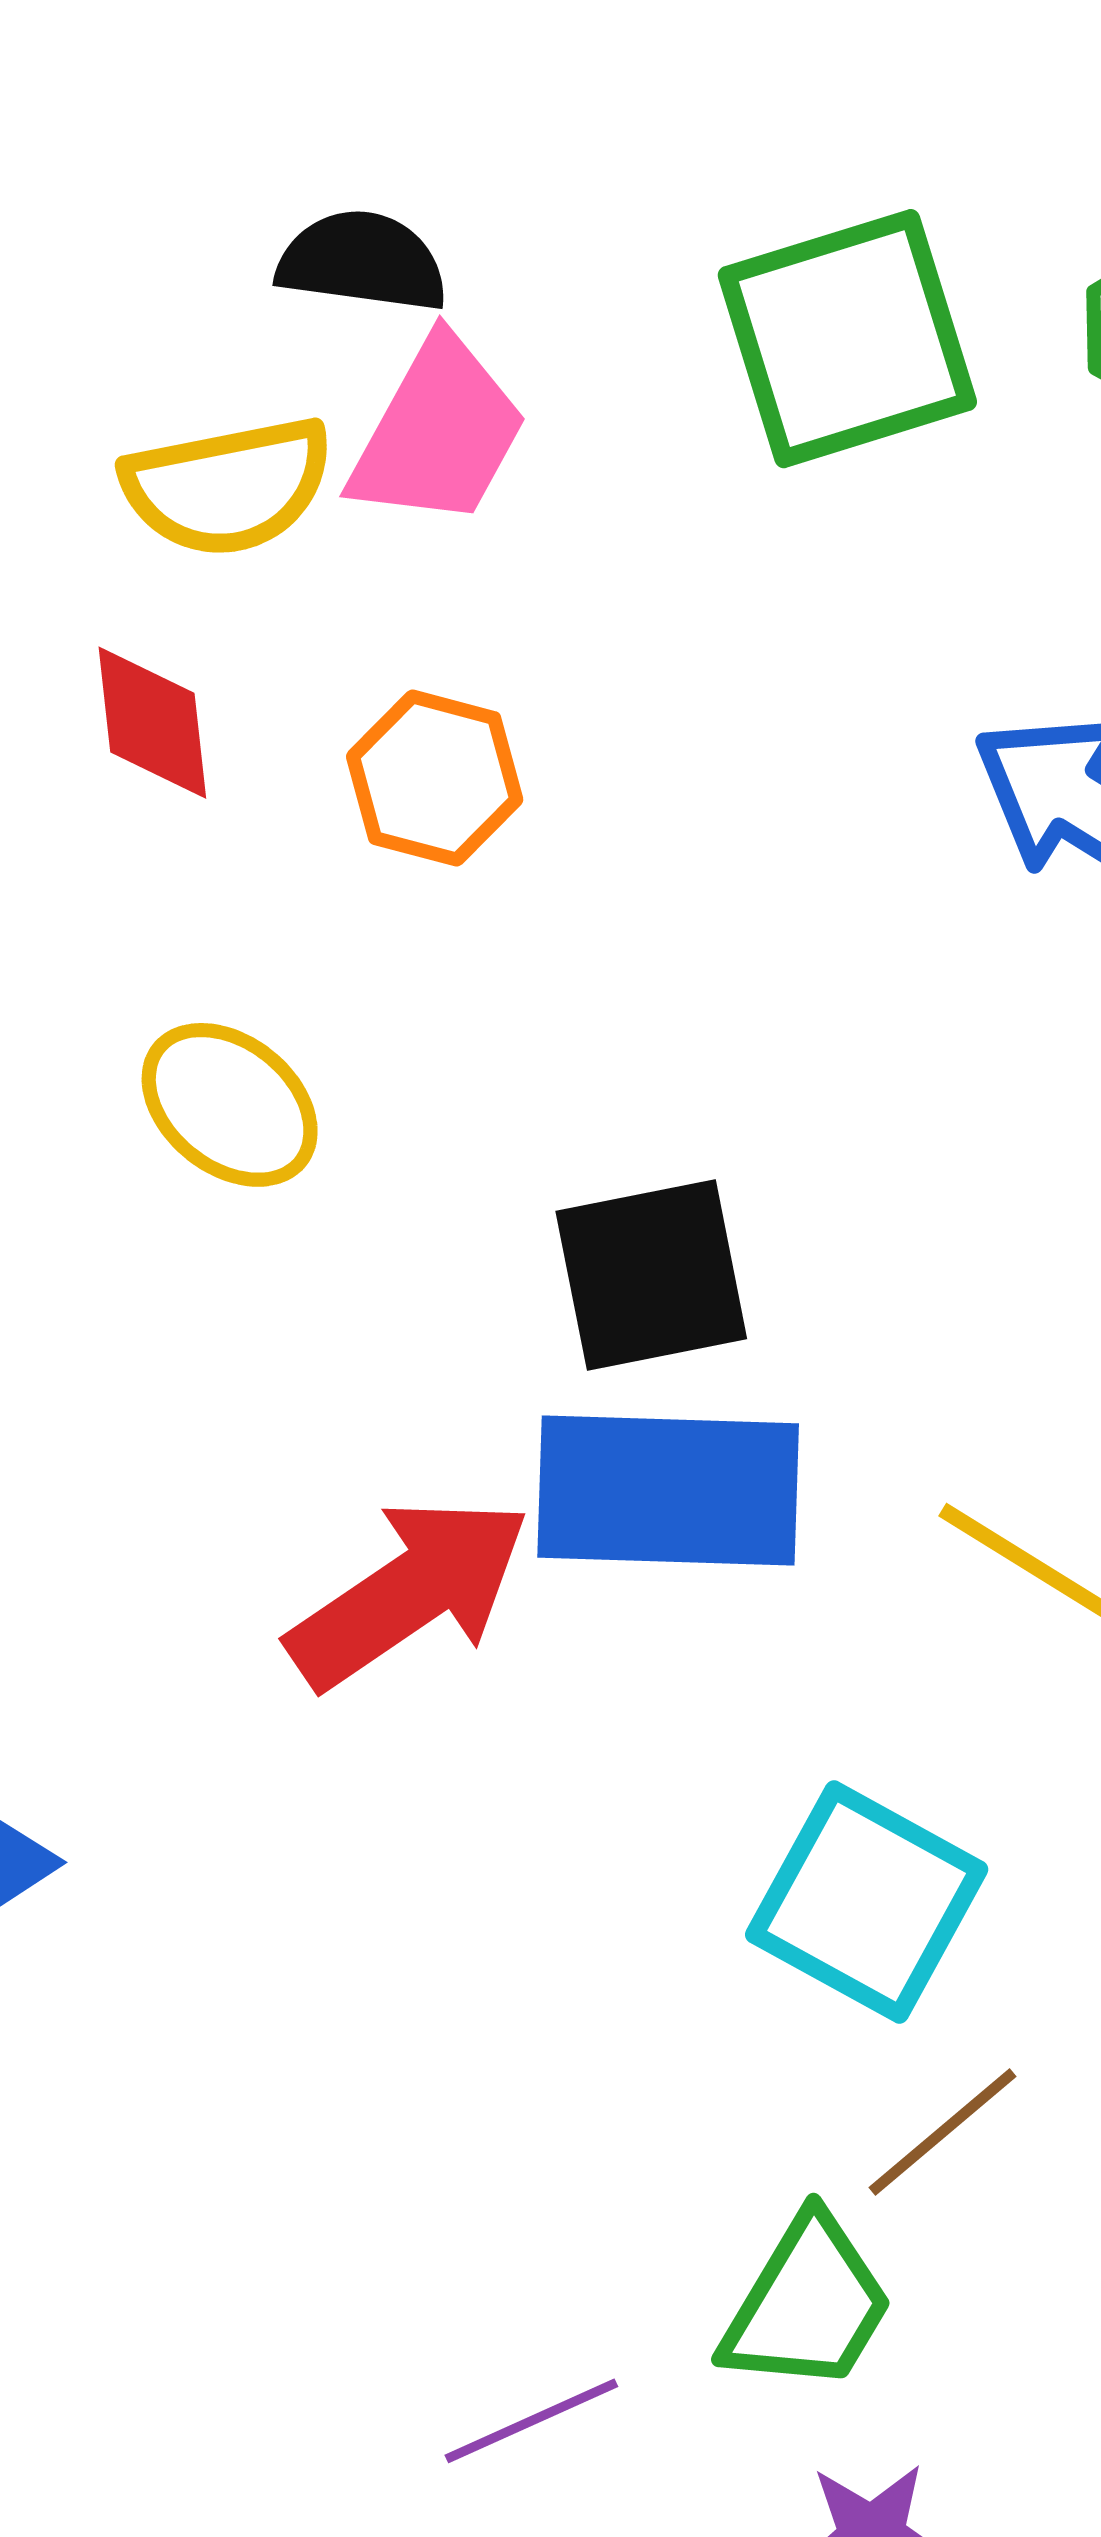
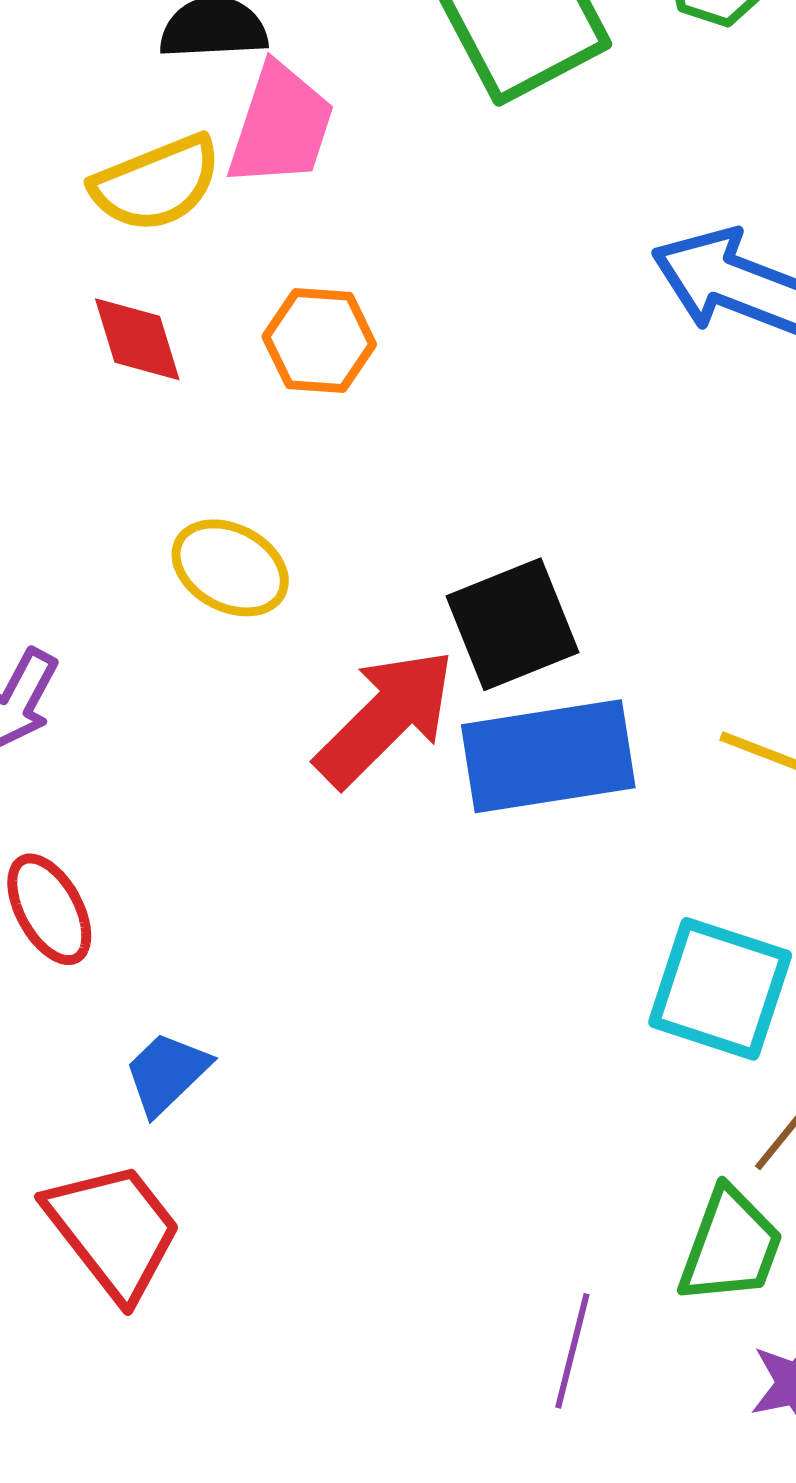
red arrow: (409, 1592) -> (385, 718), moved
purple line: (531, 2421) -> (572, 1351), turned -41

